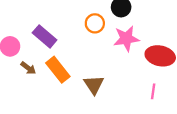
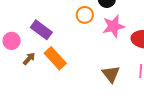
brown arrow: (28, 68) -> (29, 59), turned -80
brown triangle: (94, 85) -> (111, 74), moved

